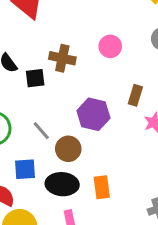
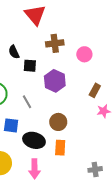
brown cross: (62, 58) -> (55, 43), moved, turned -30
purple hexagon: (93, 114) -> (55, 81), moved
brown circle: (68, 149) -> (58, 122), moved

